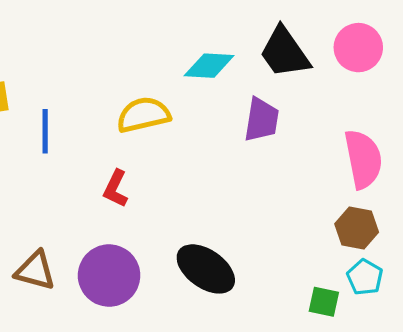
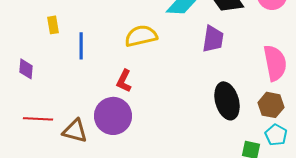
black ellipse: (206, 269) -> (227, 101), moved, turned 39
purple circle: (109, 276) -> (113, 116), moved

